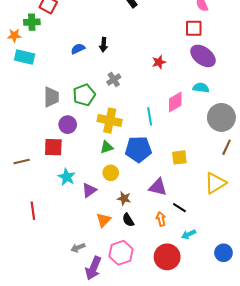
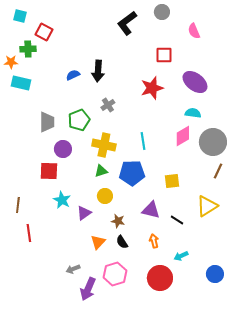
red square: (194, 28) -> (164, 55), moved
black arrow: (104, 45) -> (98, 71), size x1.5
red star: (159, 62) -> (152, 88), size x1.6
pink diamond: (175, 102) -> (183, 136), moved
brown line: (22, 162) -> (18, 205), moved, turned -70
black line: (179, 208) -> (177, 220), moved

